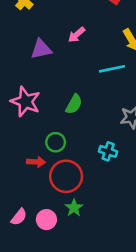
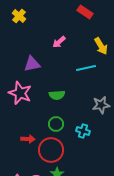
purple triangle: (41, 49) -> (32, 64), moved
green semicircle: (74, 104) -> (57, 95), turned 56
green circle: (56, 142) -> (56, 124), moved

